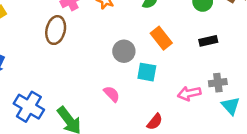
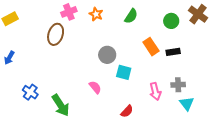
orange rectangle: (161, 38) -> (151, 47), moved
pink arrow: (189, 93) -> (155, 91), turned -96
blue cross: (29, 107) -> (30, 92), size x0.7

